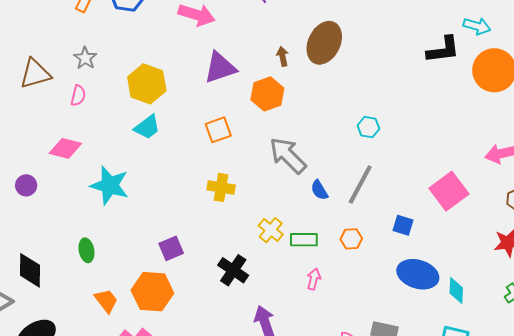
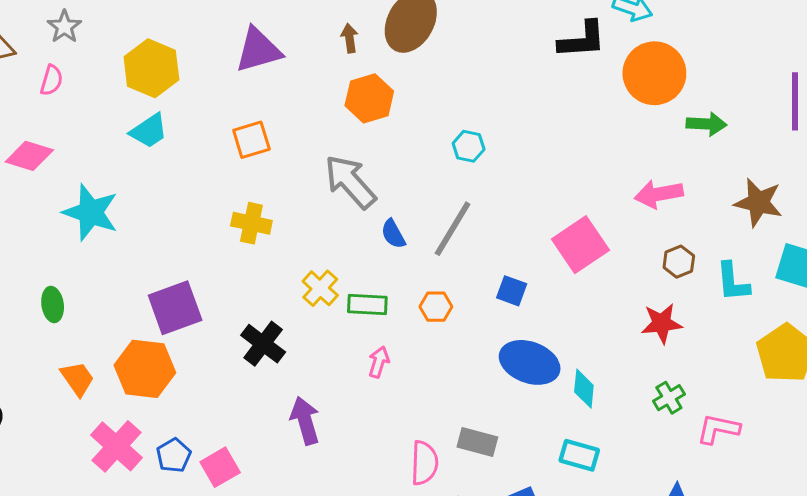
orange hexagon: (267, 94) -> (369, 98), moved
purple square: (171, 248) -> (175, 308), size x1.5

